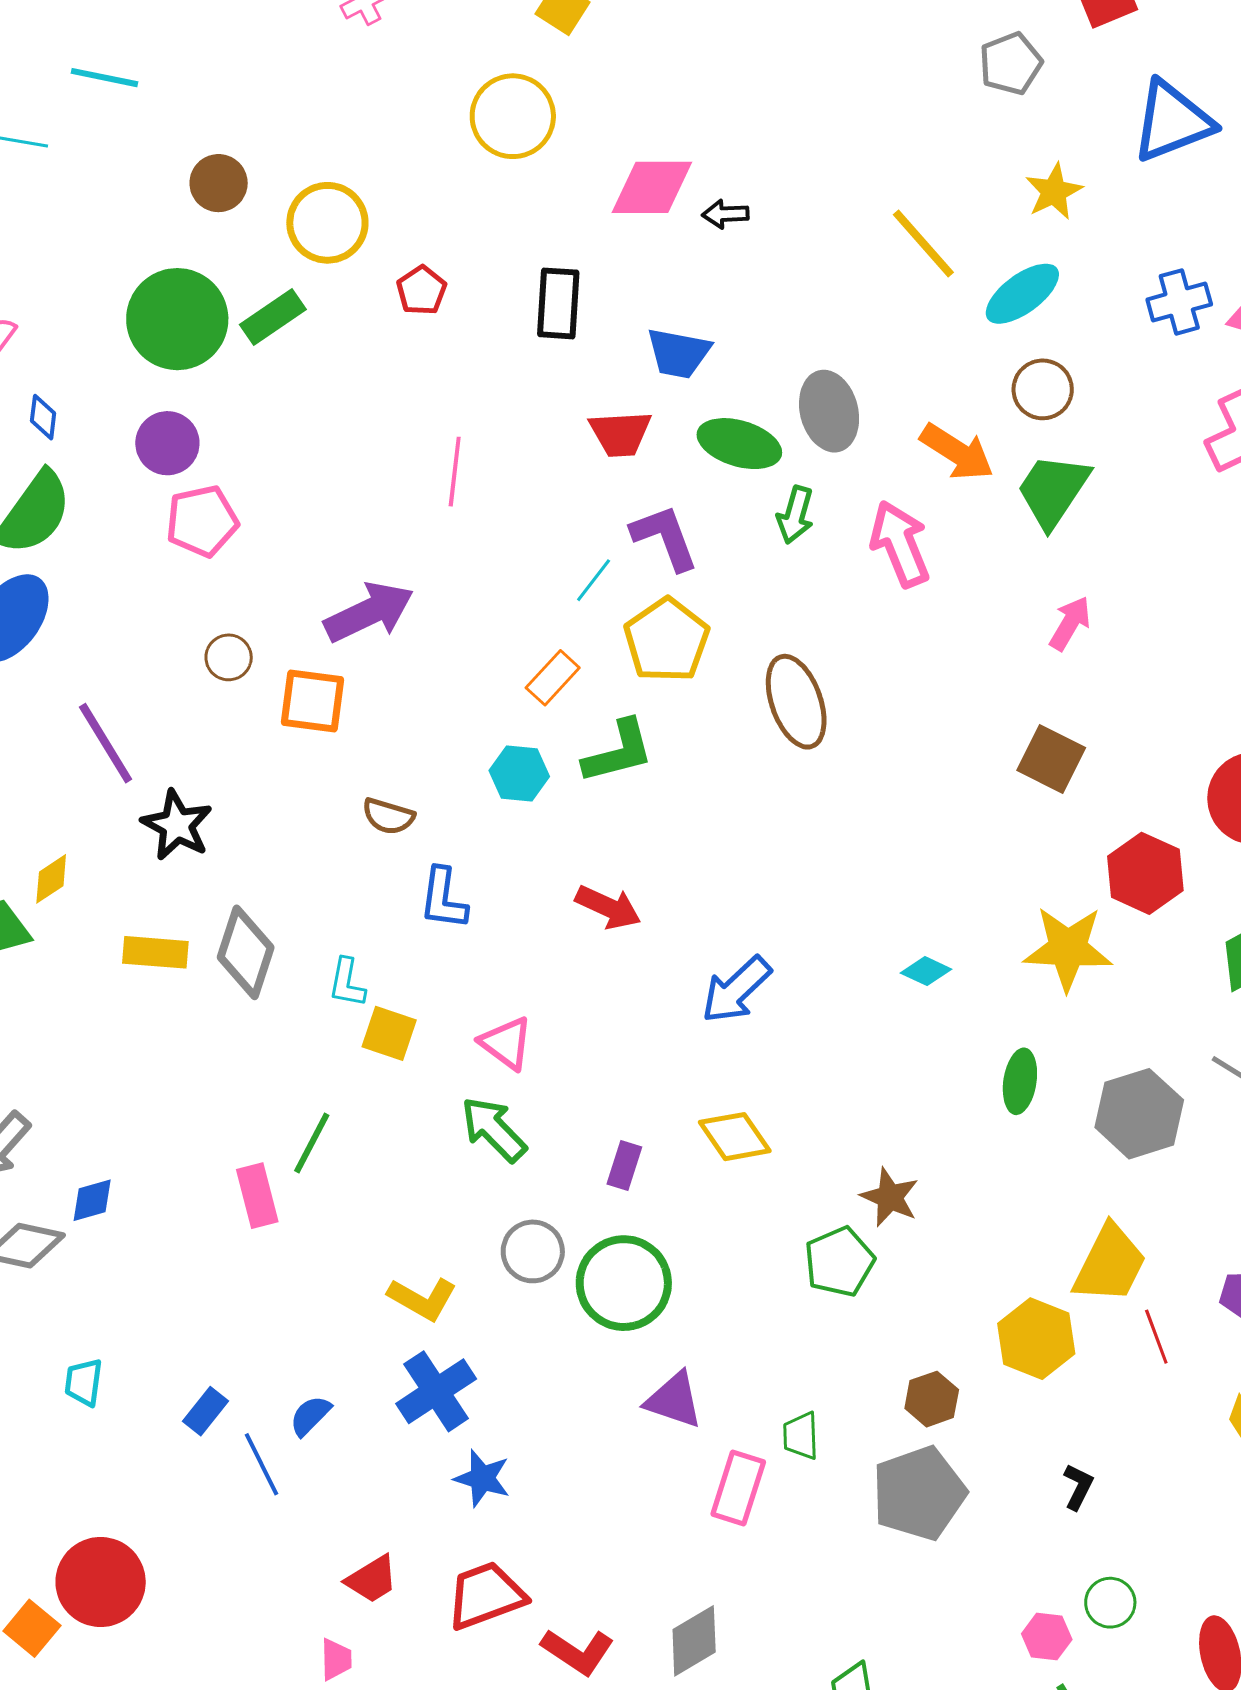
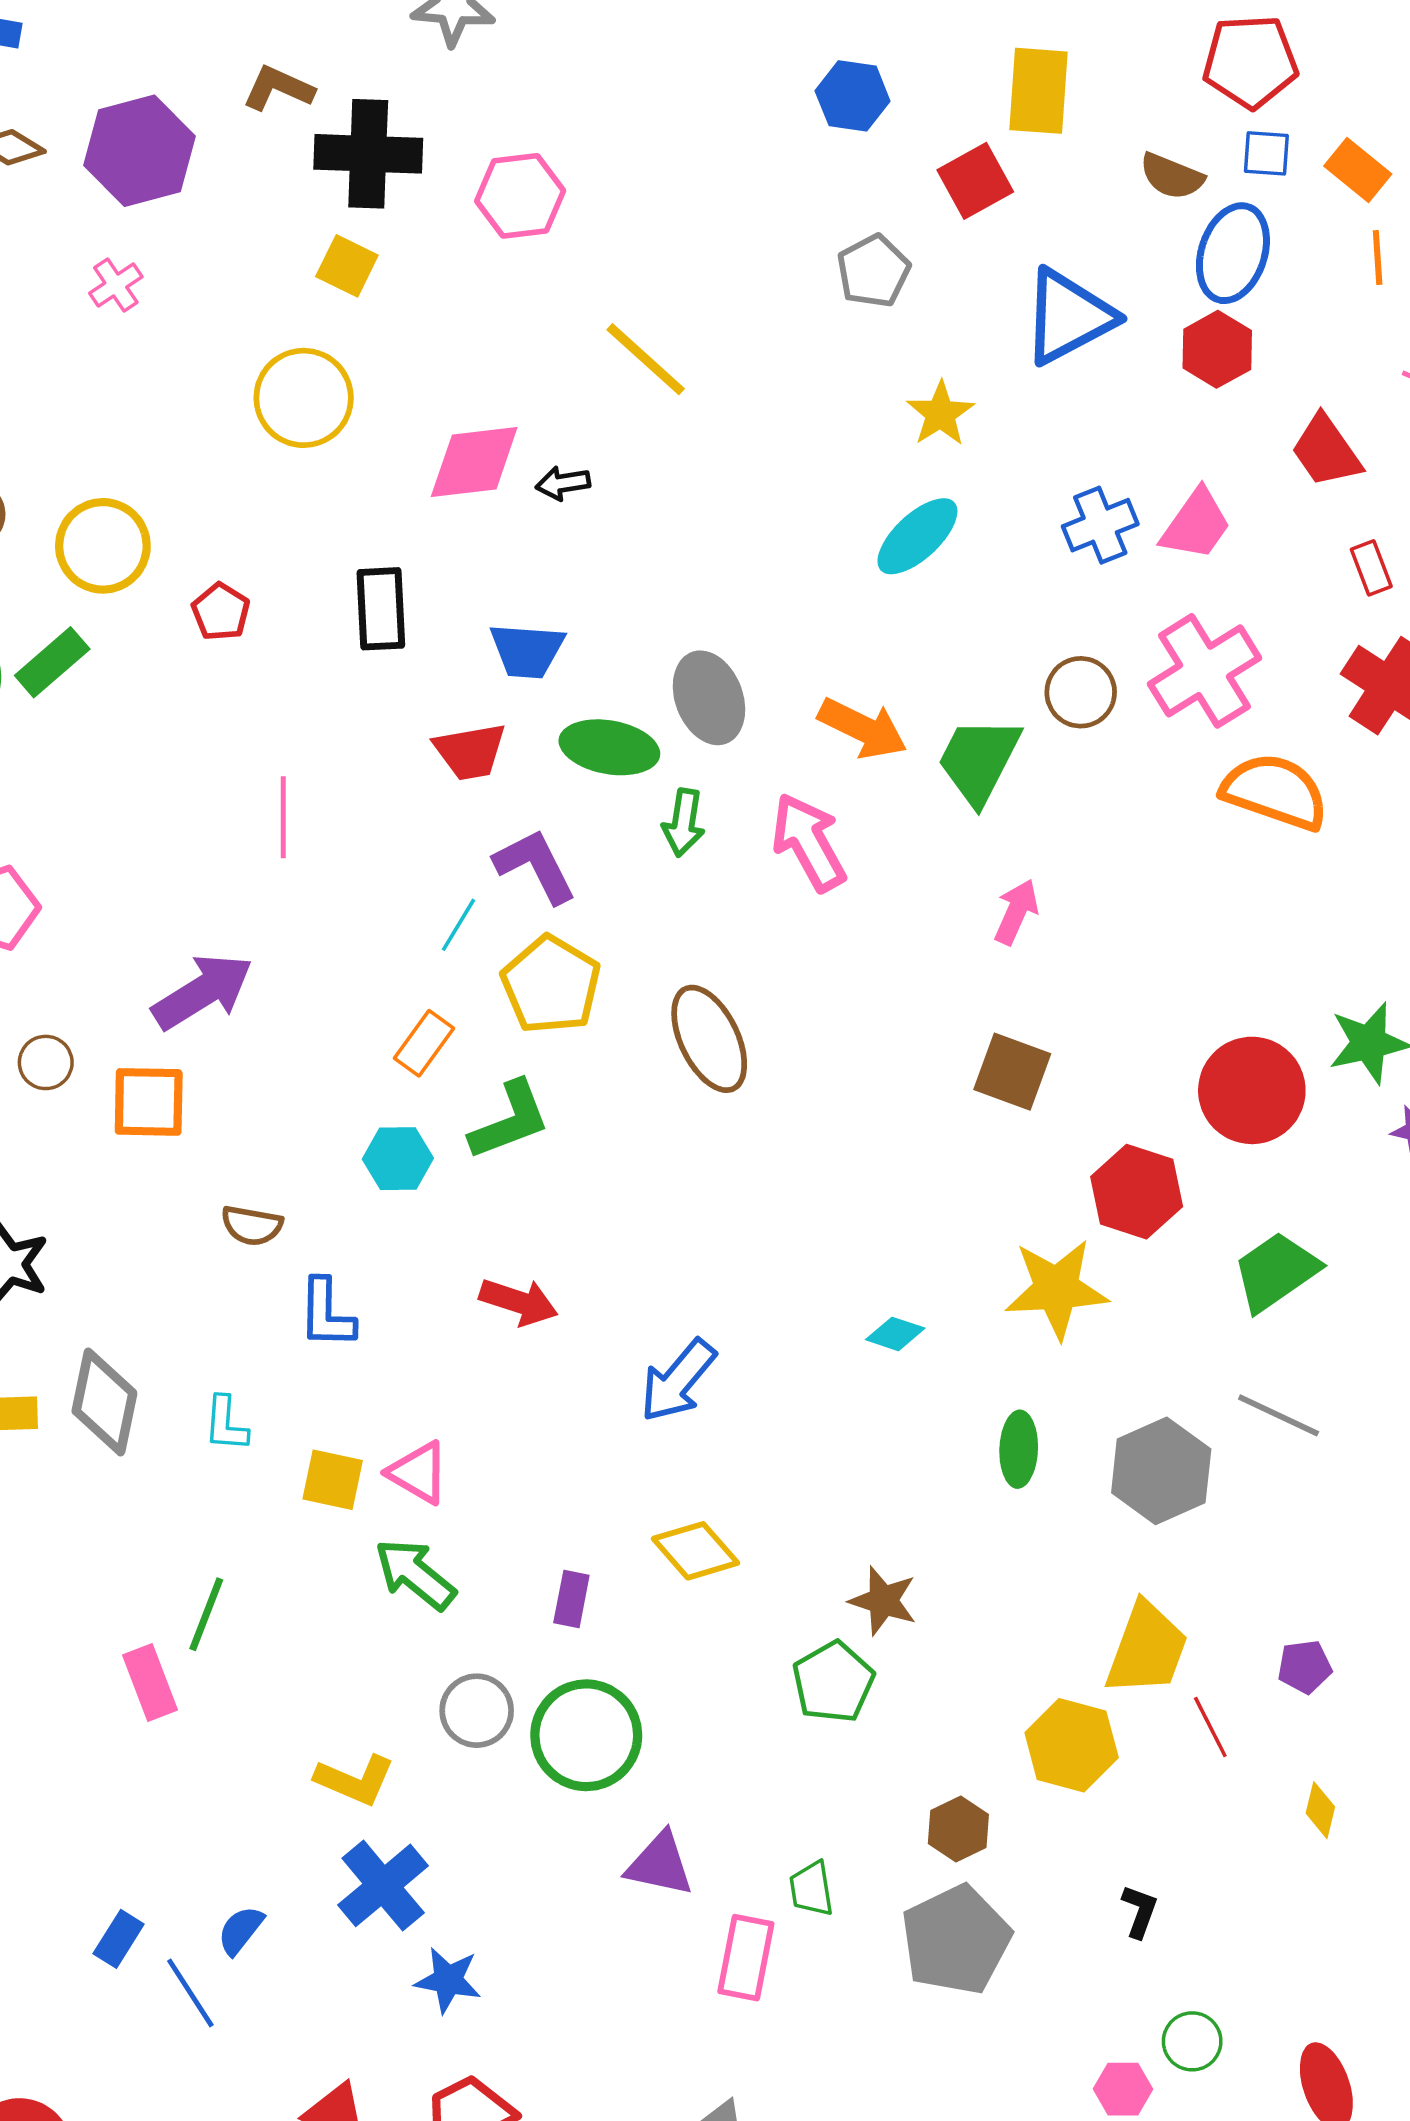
yellow line: (923, 243) -> (646, 359), moved
brown circle: (1043, 389) -> (1081, 692), moved
yellow square: (389, 1033) -> (333, 1480), moved

